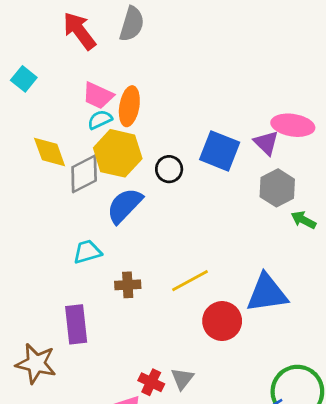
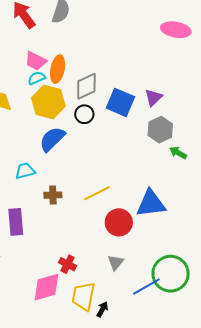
pink ellipse: (293, 125) -> (176, 30), moved
purple triangle: (266, 143) -> (153, 98), turned 30
gray diamond: (84, 174) -> (86, 86), moved
gray triangle: (182, 379) -> (116, 262), moved

